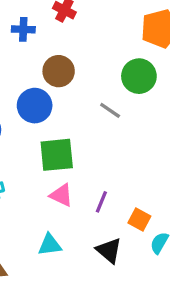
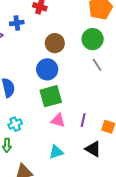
brown circle: (59, 71) -> (55, 43), moved
blue circle: (35, 106) -> (47, 69), moved
gray line: (110, 110) -> (97, 65), moved, turned 32

